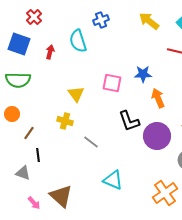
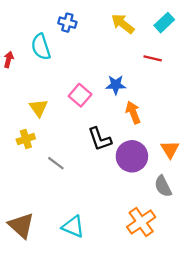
blue cross: (101, 20) -> (67, 23), turned 35
pink square: (112, 83) -> (80, 95), turned 30
yellow cross: (65, 121) -> (26, 139), turned -35
cyan triangle: (113, 180) -> (73, 227), moved

